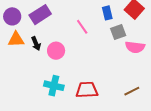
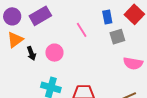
orange triangle: (16, 39) -> (15, 40), turned -36
black arrow: (36, 44) -> (31, 53), moved
pink semicircle: (135, 47) -> (133, 63), moved

